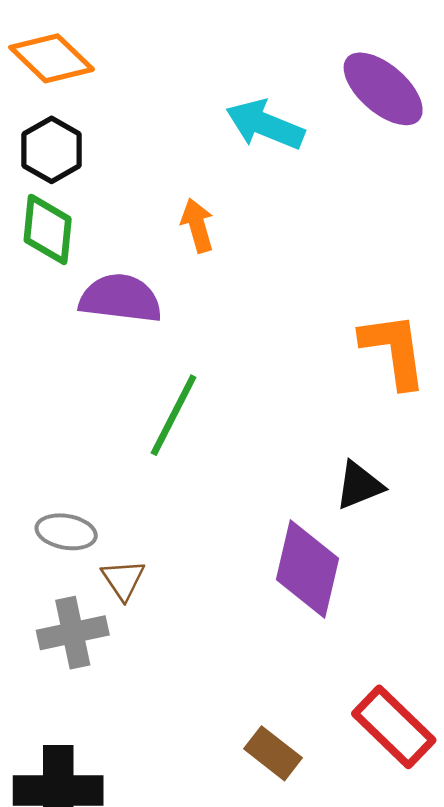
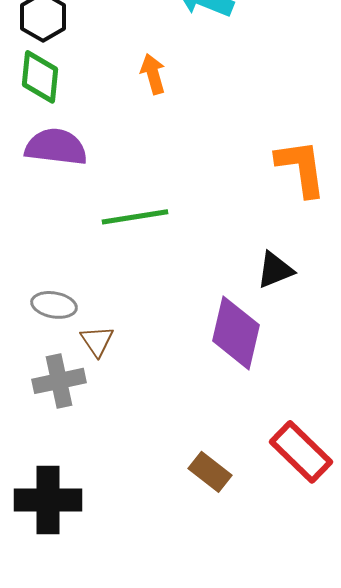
purple semicircle: (121, 298) -> (56, 147), moved
green line: (174, 415) -> (135, 217), turned 54

